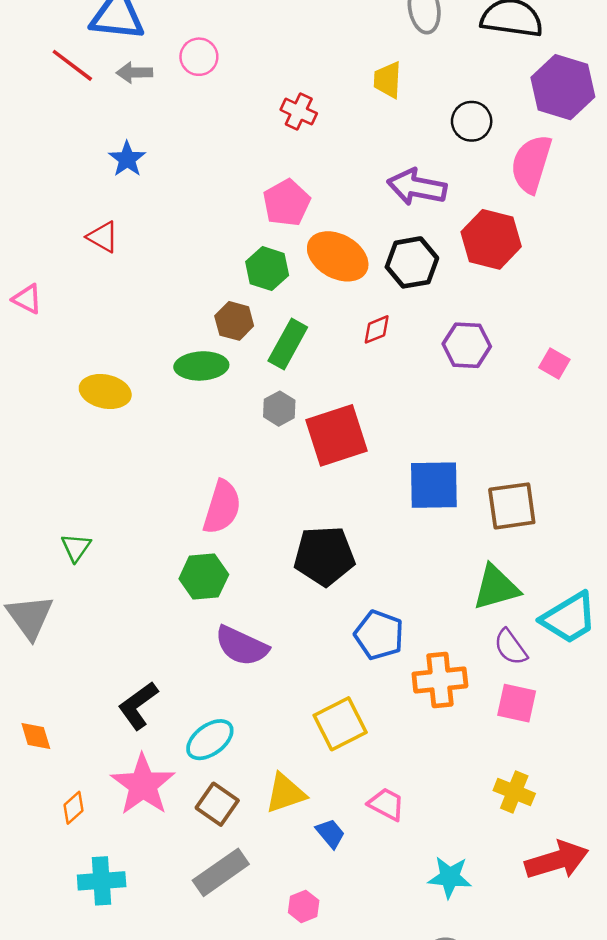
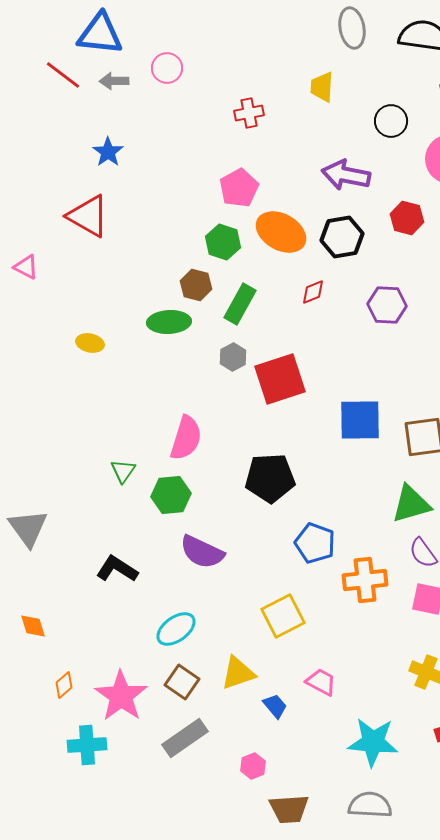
red cross: (299, 112) -> (249, 113), turned -36
red triangle: (103, 237) -> (88, 216), size x1.6
red hexagon: (491, 239) -> (407, 218), size x0.7
yellow ellipse: (105, 391) -> (90, 343), size x0.7
green triangle: (76, 547) -> (123, 471), moved
black L-shape: (138, 706) -> (117, 569), moved, turned 69
pink star: (143, 785) -> (121, 696), moved
cyan star: (450, 877) -> (373, 742), size x1.4

